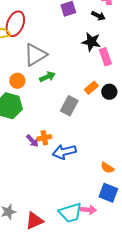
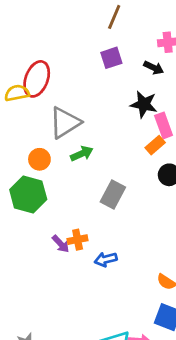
orange rectangle: (91, 88) -> (155, 145), moved
blue arrow: (64, 152) -> (106, 259), size x0.7

